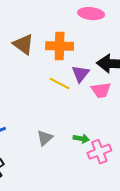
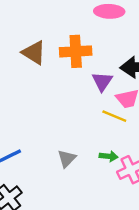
yellow line: (60, 83) -> (114, 116), moved

